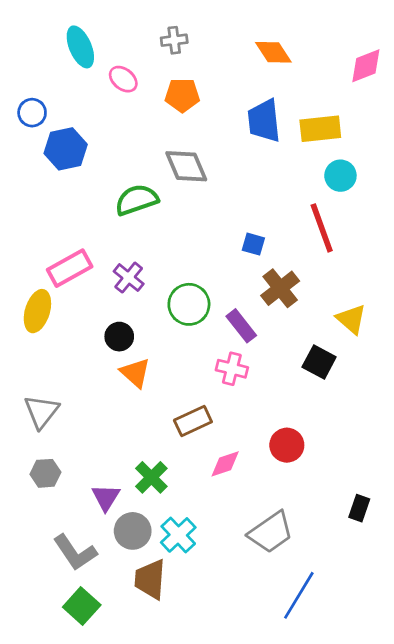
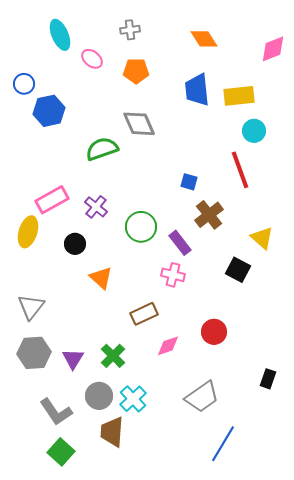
black circle: (119, 337) -> (75, 244), moved
gray hexagon: (45, 473) -> (34, 353), size x1.5
purple triangle: (106, 497) -> (73, 359), moved

